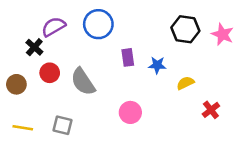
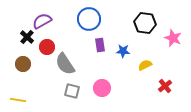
blue circle: (98, 24) -> (89, 19), moved
pink star: (222, 34) -> (173, 38), moved
red circle: (50, 73) -> (47, 47), moved
brown circle: (16, 84) -> (23, 64), moved
gray square: (62, 125) -> (72, 91), moved

